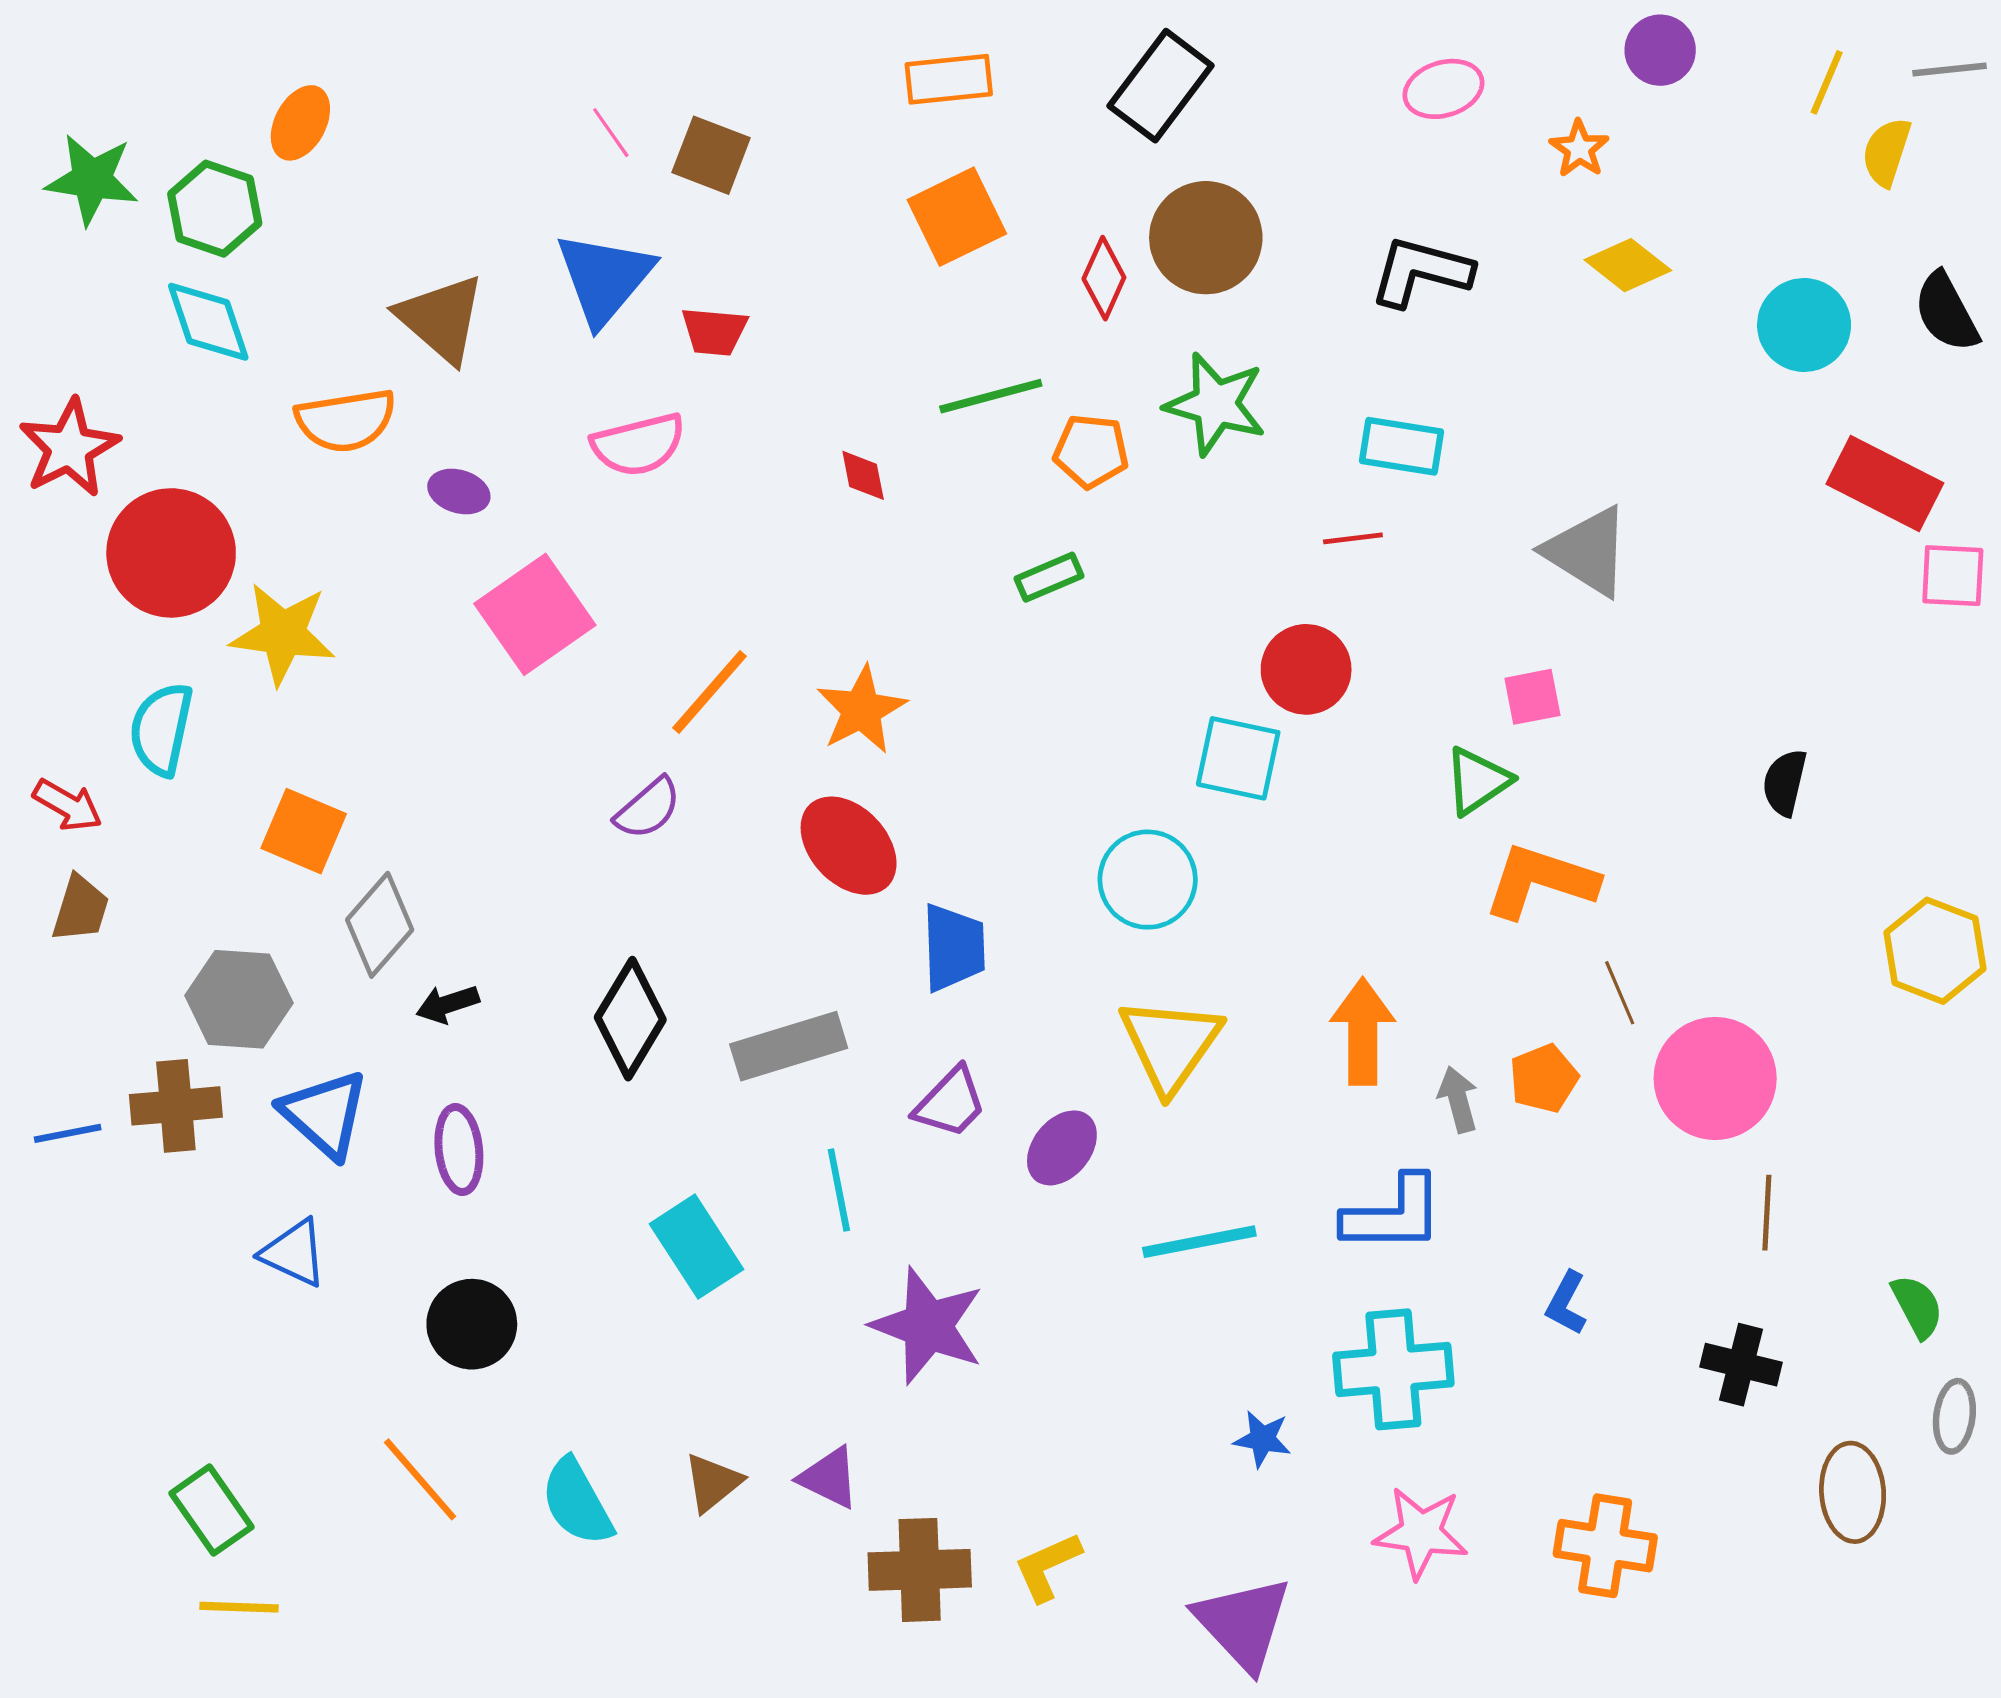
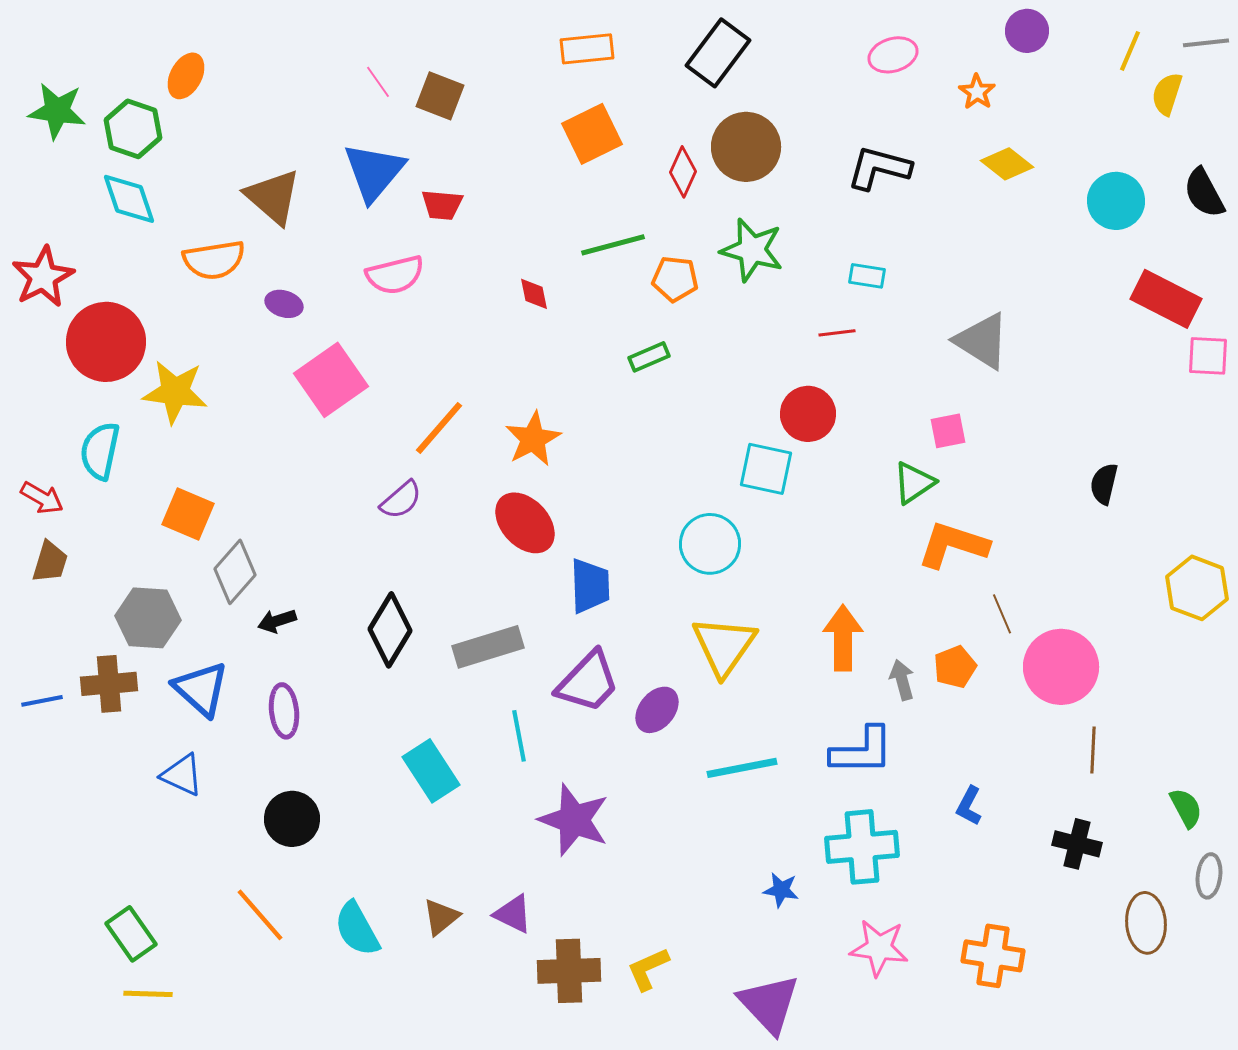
cyan rectangle: (1401, 446) -> (867, 276), size x0.7
purple trapezoid: (950, 1103) -> (588, 682), size x1.4

